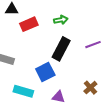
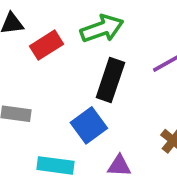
green arrow: (61, 20) -> (102, 29), size x1.6

